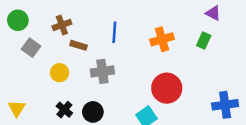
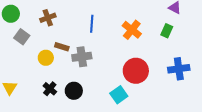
orange cross: (162, 39) -> (132, 30), turned -36
brown rectangle: (79, 45) -> (62, 47), moved
blue cross: (225, 105) -> (179, 69), moved

